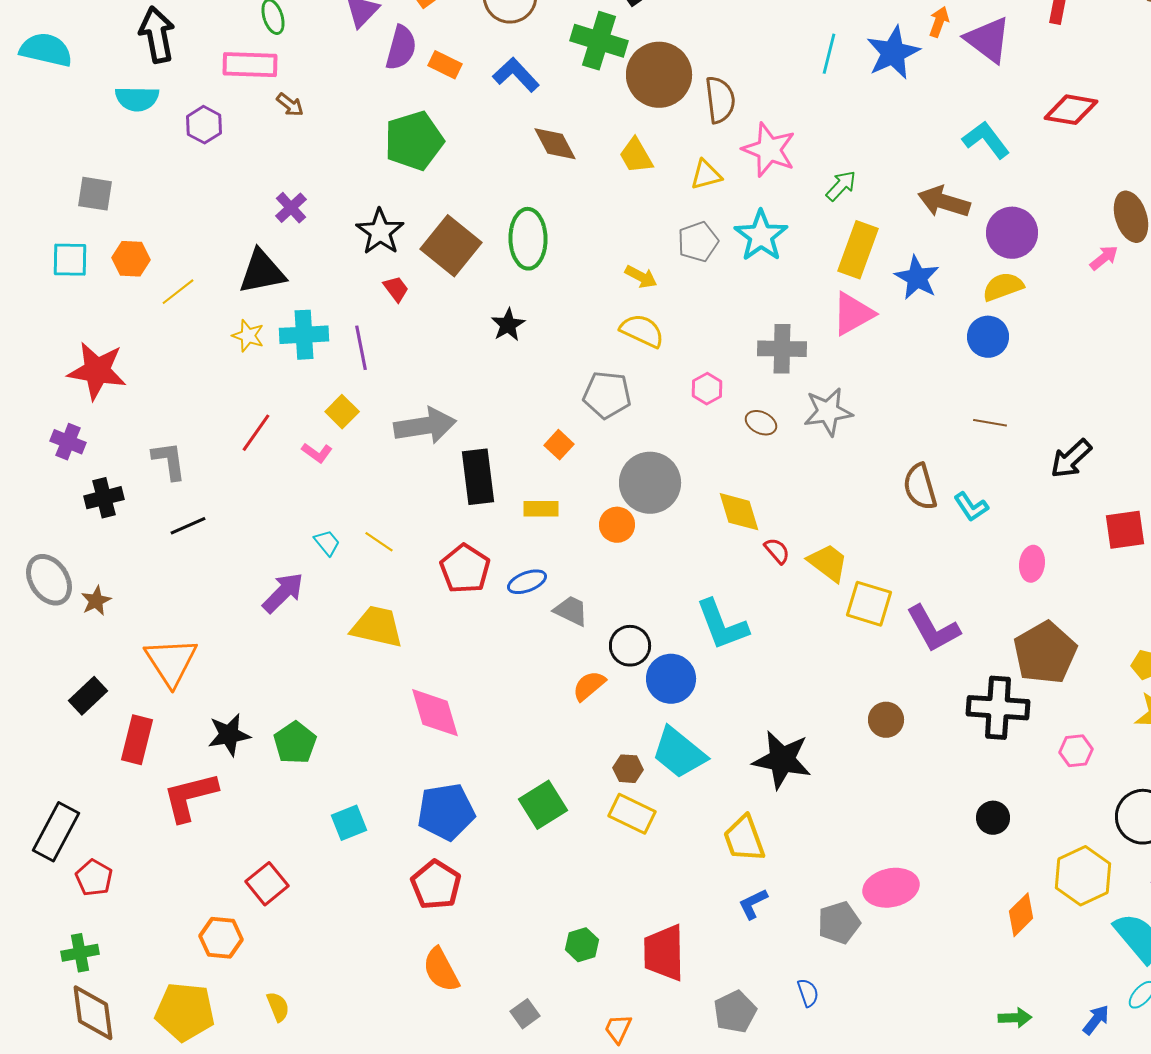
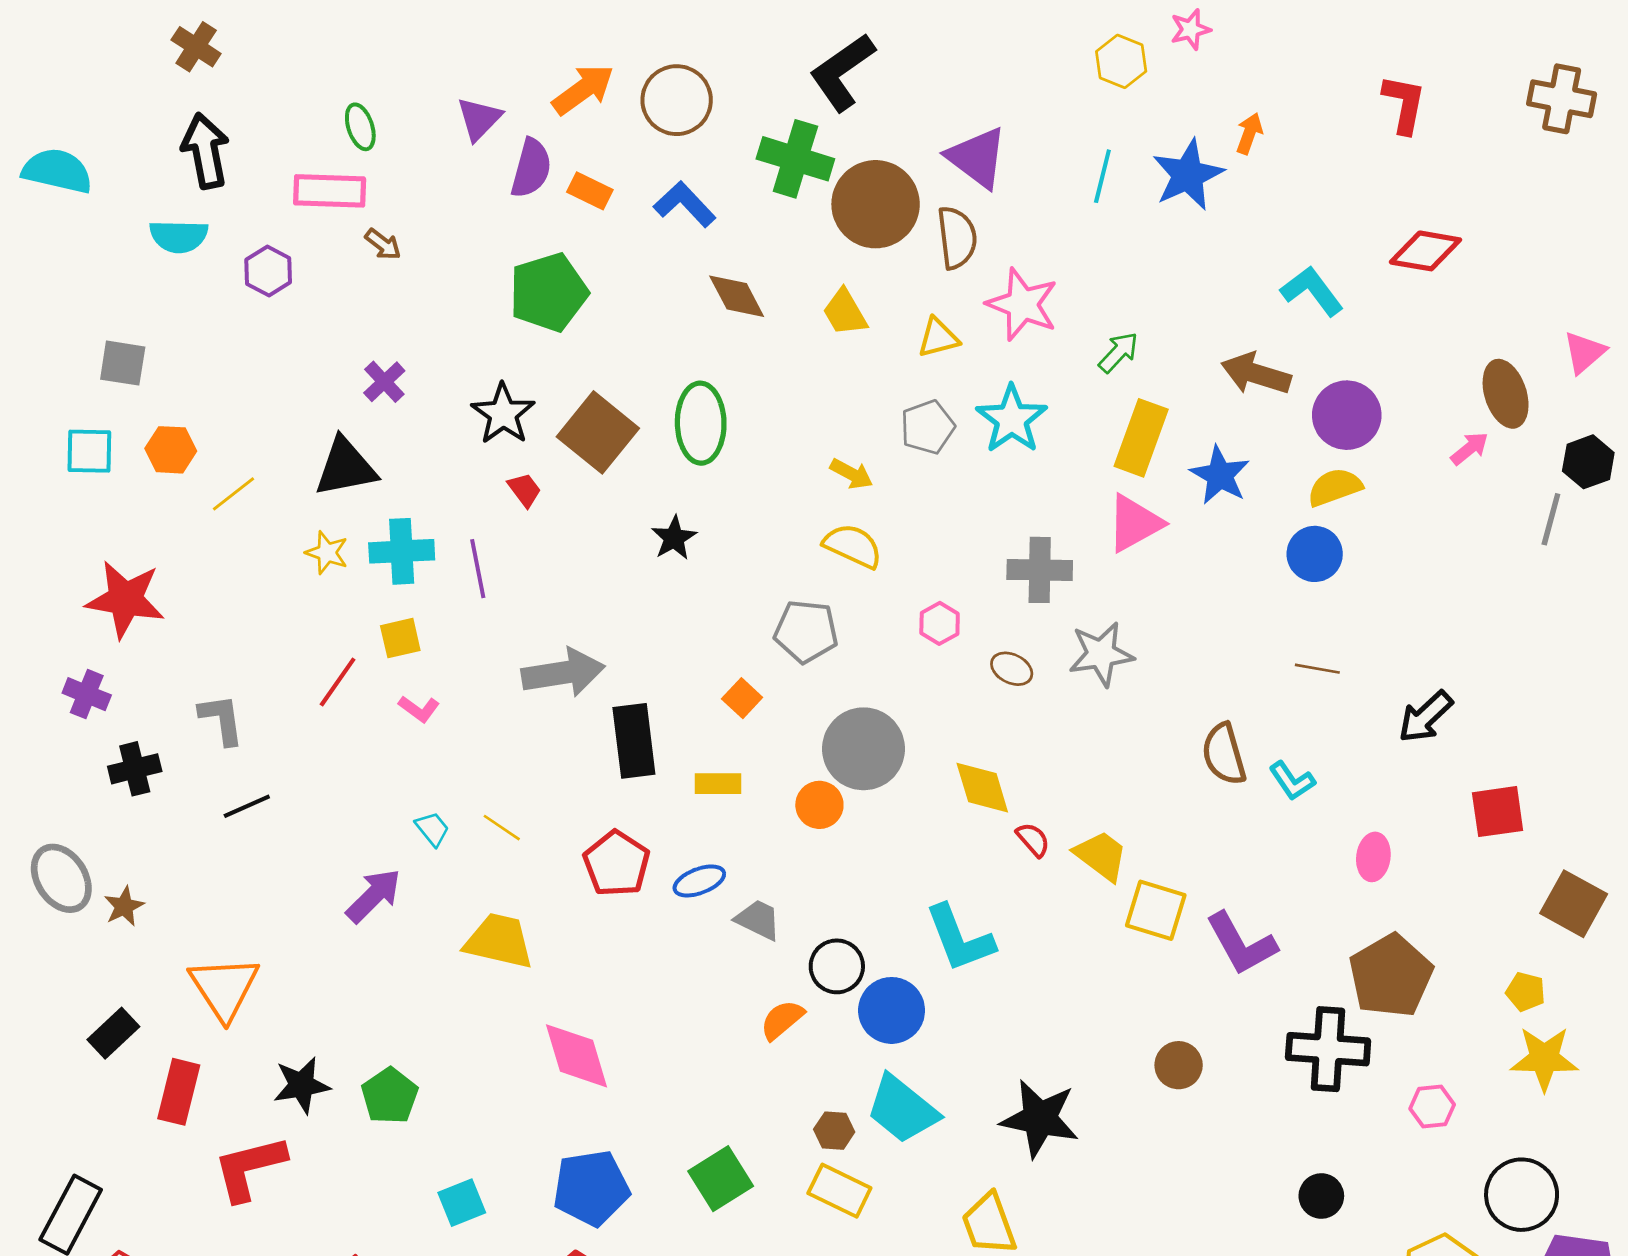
purple triangle: (988, 40) -> (977, 158), moved
yellow square: (342, 412) -> (400, 638), moved, turned 32

